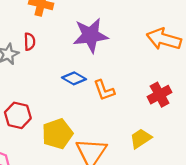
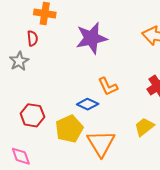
red semicircle: (30, 42) -> (32, 38), moved
blue diamond: (74, 78) -> (88, 104), moved

